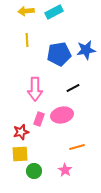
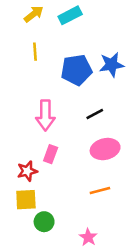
yellow arrow: (26, 11) -> (34, 14), turned 147
pink ellipse: (62, 115) -> (105, 149), moved
pink star: (65, 170) -> (88, 237), moved

